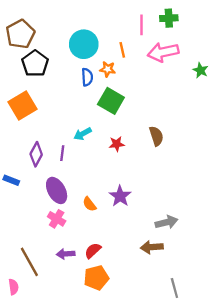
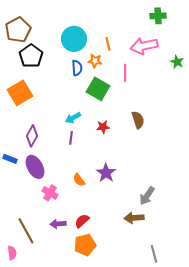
green cross: (169, 18) -> (158, 16), moved
pink line: (142, 25) -> (125, 73), moved
purple line: (62, 153) -> (71, 138), moved
purple ellipse: (57, 190) -> (35, 167), moved
gray arrow: (167, 222) -> (147, 196), turned 138

